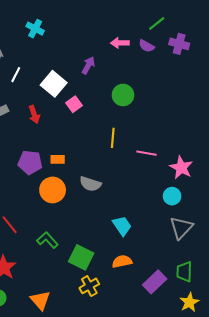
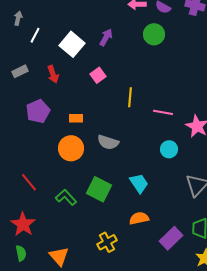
purple arrow: (88, 65) -> (106, 37), moved
green circle: (123, 95) -> (154, 34), moved
pink square: (74, 104) -> (98, 75), moved
purple pentagon: (30, 162) -> (38, 111), moved, turned -30
cyan circle: (172, 196) -> (169, 149), moved
green square: (81, 257) -> (99, 189), moved

